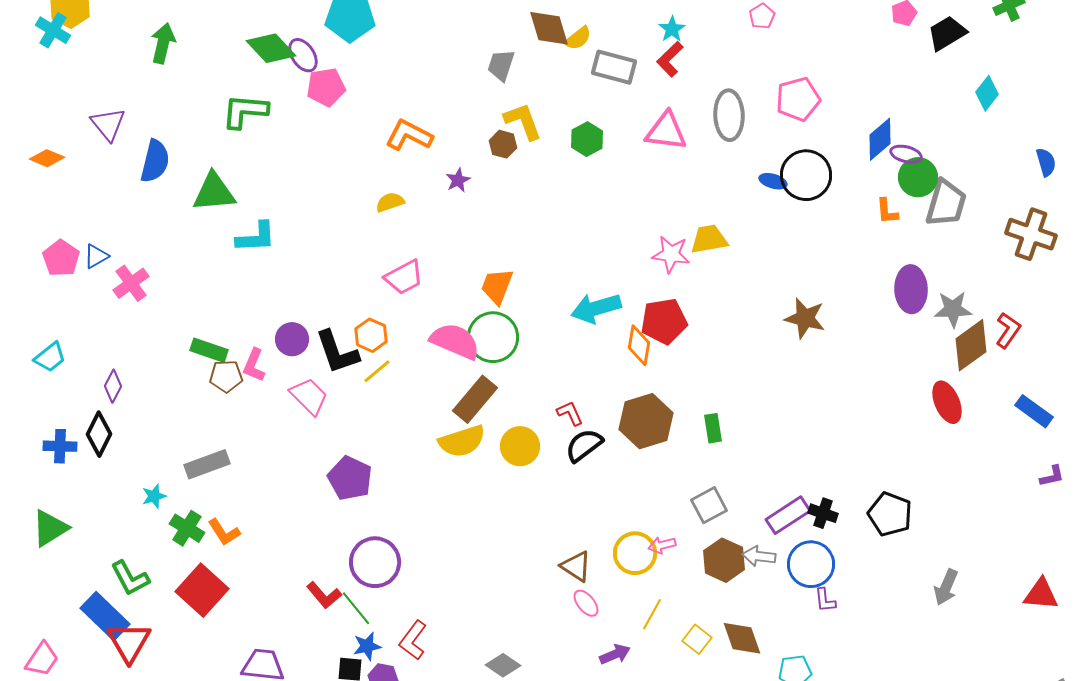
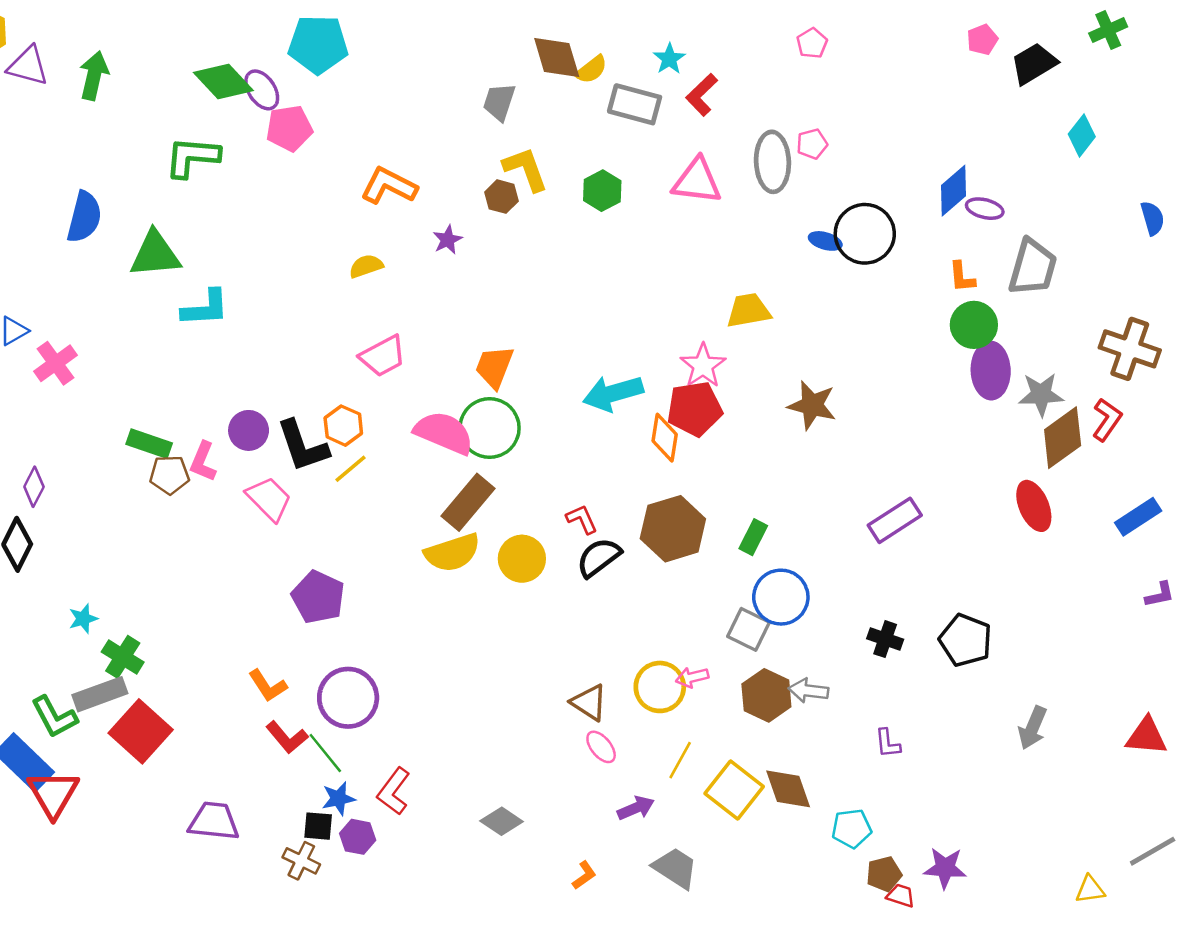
cyan star: (672, 29) -> (669, 59), moved
pink pentagon: (798, 99) -> (812, 144), moved, size x0.6
purple triangle: (108, 124) -> (28, 66), moved, turned -36
green circle: (918, 177) -> (974, 325), moved
brown cross: (1031, 234) -> (1130, 349), moved
pink star: (671, 254) -> (703, 366), moved, turned 30
brown star: (805, 318) -> (812, 405), moved
blue rectangle: (1034, 411) -> (1138, 517), turned -69
green rectangle: (713, 428) -> (753, 537), turned 36
gray rectangle: (207, 464) -> (100, 694), moved
gray square: (709, 505) -> (748, 629), turned -36
purple rectangle: (788, 515) -> (895, 520), moved
orange L-shape: (224, 532) -> (268, 686), moved
blue circle: (811, 564) -> (781, 597), moved
yellow square: (697, 639) -> (734, 790), size x1.6

